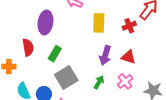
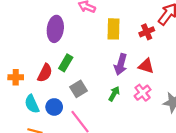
red semicircle: (28, 47) -> (45, 73), moved, turned 36
gray square: (66, 78) -> (78, 89), size x0.7

